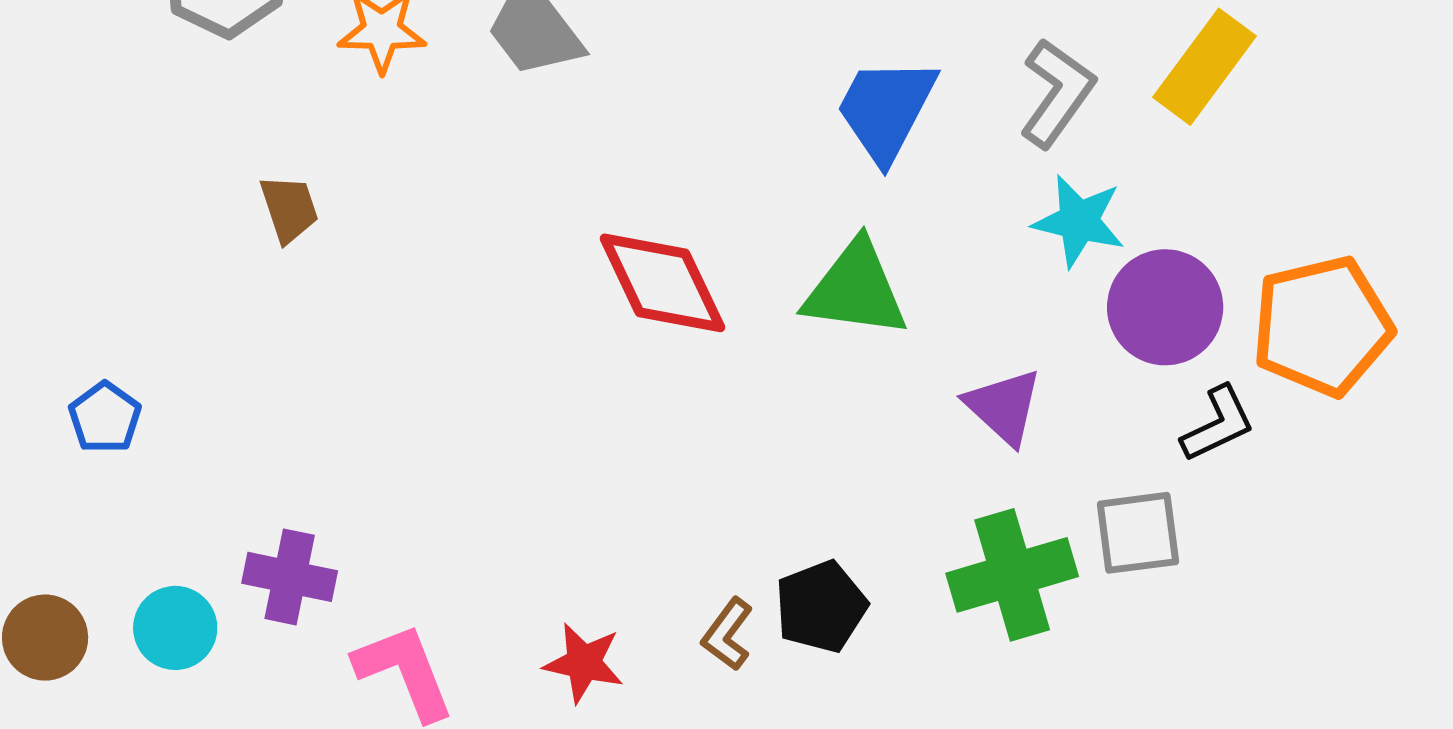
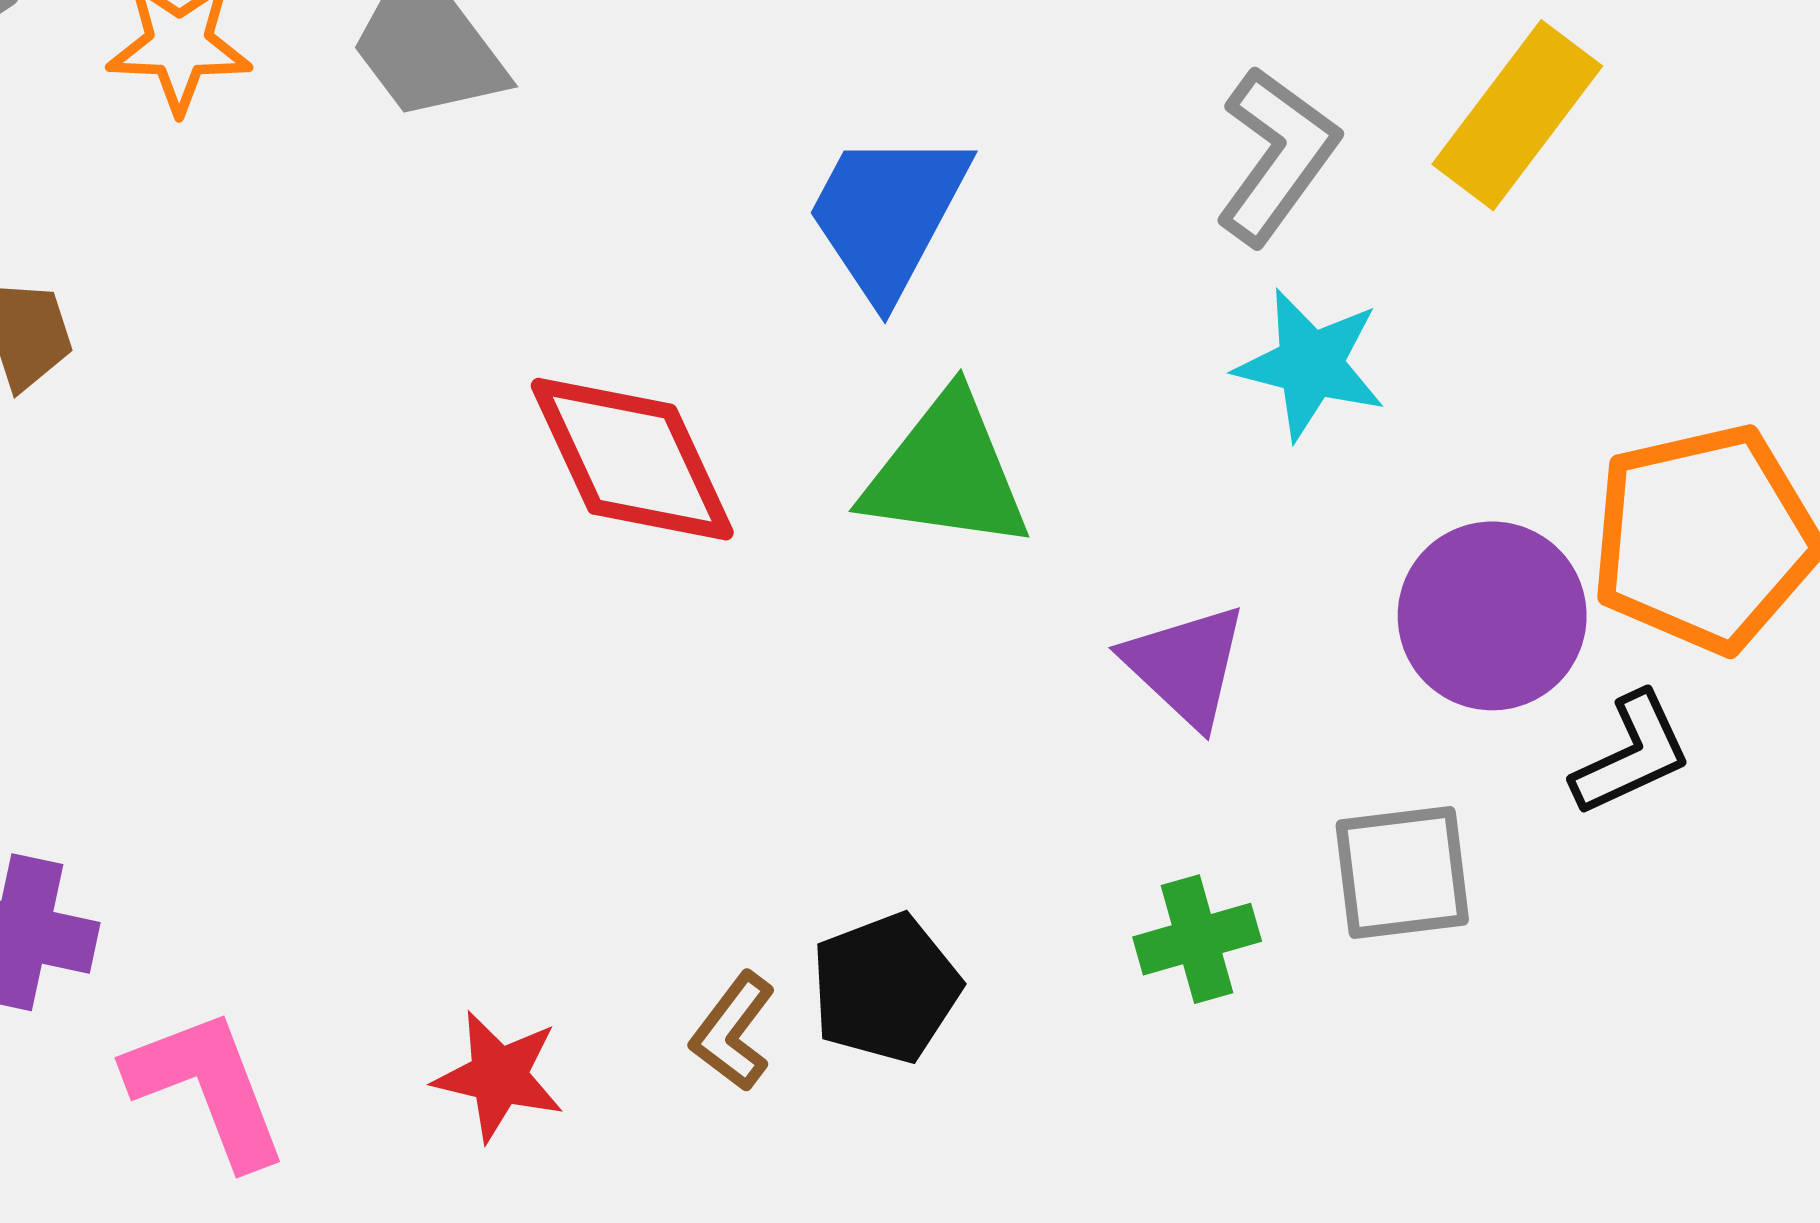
blue trapezoid: (886, 109) -> (888, 214), moved
purple circle: (1165, 307) -> (1492, 616), moved
black L-shape: (1218, 424) -> (1632, 754), moved
green cross: (1012, 575) -> (1197, 939), size x0.6

